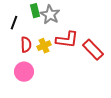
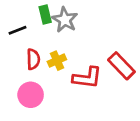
black line: (14, 23) -> (17, 30), turned 48
red L-shape: (67, 40) -> (87, 78), moved

